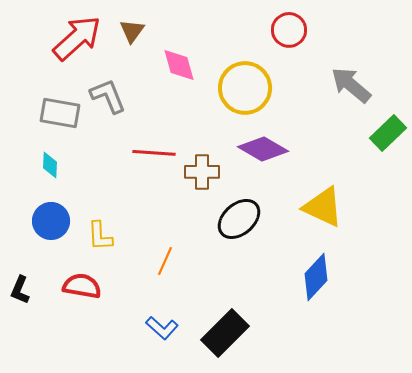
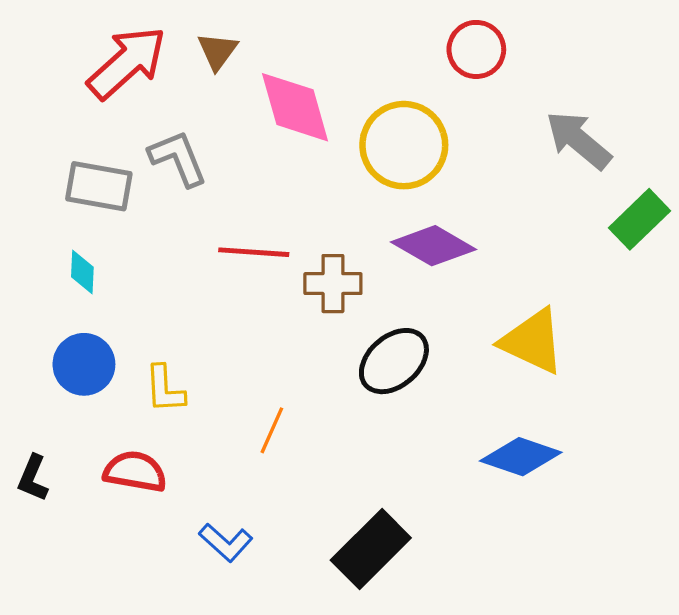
pink diamond: (179, 65) -> (295, 107), size x1.4
blue diamond: (316, 277) -> (521, 457), turned 66
blue L-shape: (162, 328) -> (226, 542), moved

